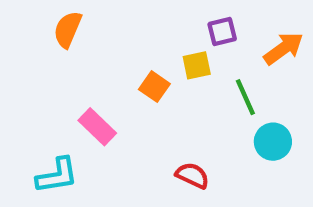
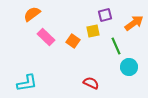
orange semicircle: (68, 29) -> (32, 14), turned 30
pink rectangle: (97, 127) -> (46, 37), moved

